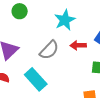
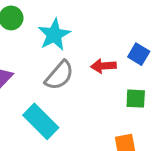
cyan star: (65, 20) -> (54, 35), moved

